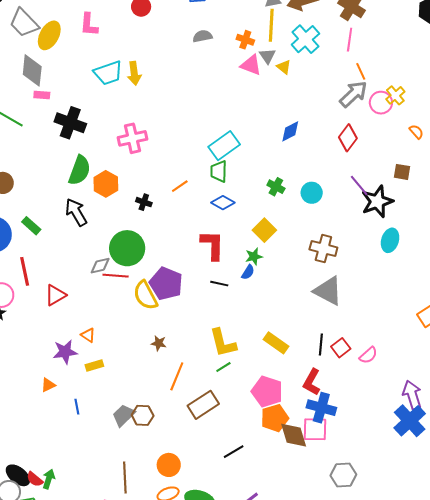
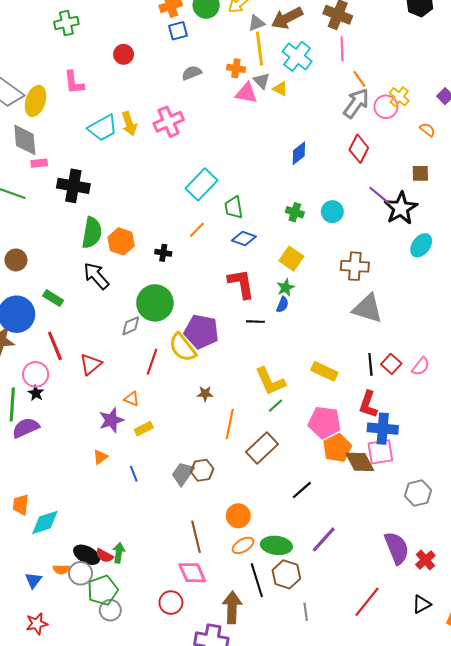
pink cross: (132, 138) -> (169, 122), moved
cyan rectangle: (224, 146) -> (202, 184), moved
cyan ellipse: (390, 240) -> (421, 245), turned 30
red line: (116, 276) -> (152, 362), moved, turned -65

